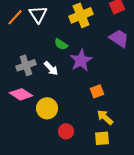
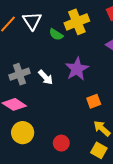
green semicircle: (61, 44) -> (56, 34), moved
yellow circle: (47, 108) -> (23, 133), moved
yellow square: (102, 138) -> (99, 150), turned 35

